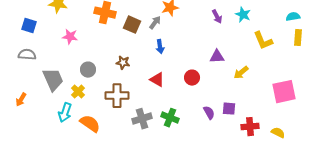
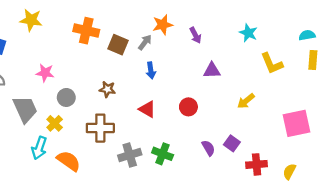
purple arrow: (217, 17) -> (195, 35), moved
pink star: (70, 37) -> (45, 73), moved
purple triangle: (217, 57) -> (212, 70), moved
purple square: (229, 109) -> (232, 143), turned 32
yellow semicircle: (278, 133) -> (289, 171), turned -88

